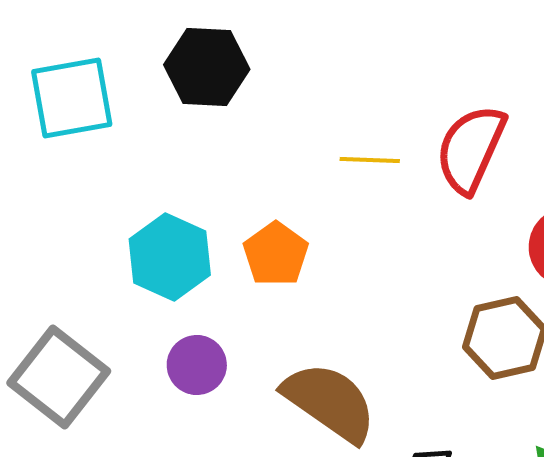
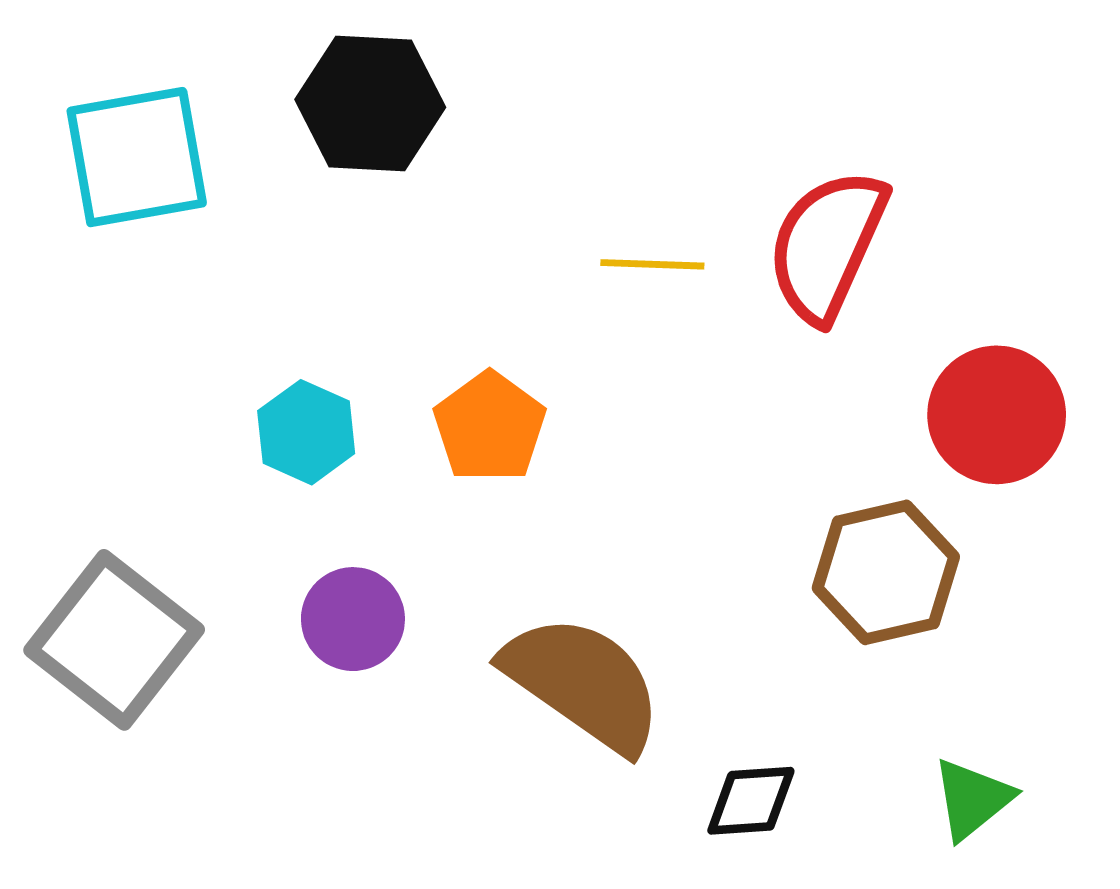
cyan hexagon: (170, 257) -> (306, 432), size x0.7

